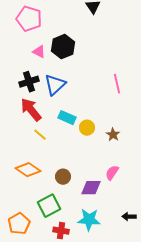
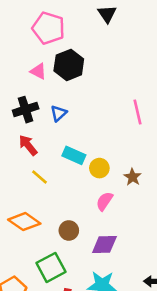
pink pentagon: (29, 19) -> (48, 28), moved
blue triangle: (55, 85) -> (59, 113), size x0.6
red arrow: (31, 110) -> (28, 145), size x0.7
pink semicircle: (112, 173) -> (104, 201), moved

